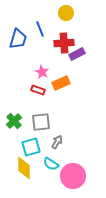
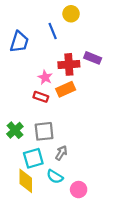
blue line: (40, 29) -> (53, 31), moved
red cross: (64, 43) -> (69, 64), moved
purple rectangle: (77, 54) -> (93, 58), moved, turned 49
pink circle: (73, 176) -> (79, 190), size x0.6

